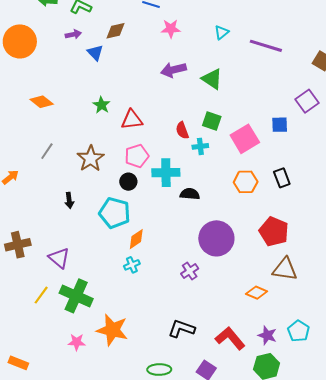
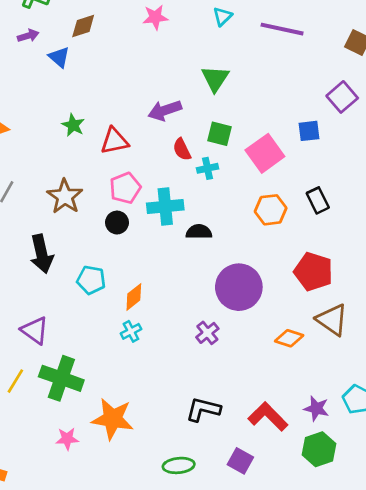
purple arrow: (173, 70) -> (165, 110), moved
green triangle: (212, 79) -> (215, 79), turned 35
black arrow: (69, 200) -> (42, 254), size x1.8
cyan pentagon: (115, 213) -> (91, 280), moved, size x0.7
brown triangle: (285, 269) -> (332, 320), turned 32
orange diamond: (257, 293) -> (289, 338), moved

